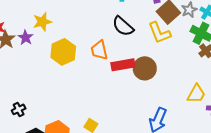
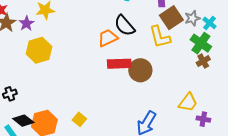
orange trapezoid: (99, 50) -> (108, 38), moved, turned 70
yellow hexagon: (63, 52) -> (39, 50), moved

